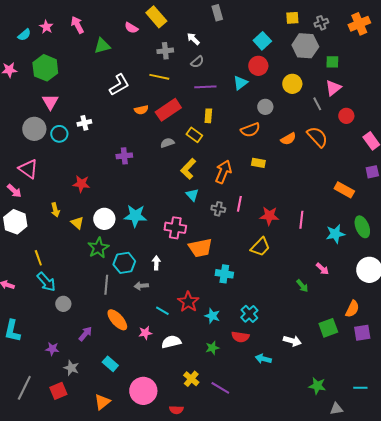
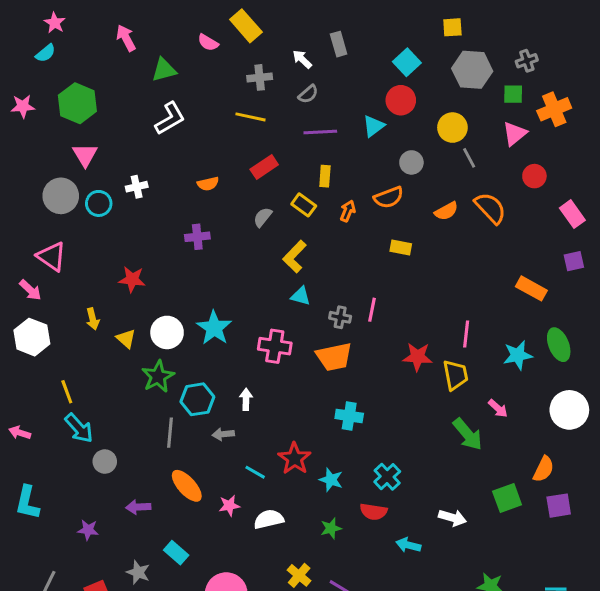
gray rectangle: (217, 13) -> (339, 44), moved
gray cross: (321, 23) -> (527, 61), moved
orange cross: (359, 24) -> (554, 109), moved
pink star: (46, 27) -> (55, 23), moved
white L-shape: (119, 85) -> (170, 118), moved
gray line: (317, 104) -> (469, 158), moved
orange semicircle: (141, 110) -> (208, 184), moved
red rectangle: (168, 110) -> (264, 167), size x0.7
gray semicircle: (167, 143) -> (263, 217), turned -32
orange arrow: (223, 172) -> (348, 211), moved, size x0.6
cyan triangle: (192, 195) -> (301, 296), turned -32
cyan star: (135, 216) -> (214, 328), turned 30
red star: (269, 216) -> (418, 357), moved
yellow trapezoid: (260, 247) -> (455, 375), moved, turned -55
orange trapezoid: (200, 248) -> (334, 357), moved
green arrow: (302, 286) -> (468, 434), size x1.6
purple arrow: (85, 334) -> (138, 507), turned -133
gray star: (71, 368) -> (138, 572), moved

